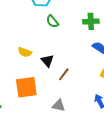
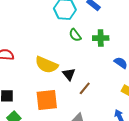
green cross: (91, 21) -> (101, 38), moved
yellow semicircle: (25, 52) -> (47, 65), size x1.6

